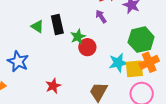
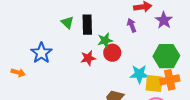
red star: (53, 86) -> (88, 58), moved

